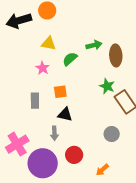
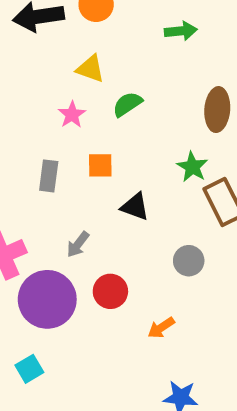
green arrow: (94, 45) -> (181, 31), moved
black triangle: (65, 114) -> (135, 207), moved
gray arrow: (54, 133) -> (78, 244), turned 32

